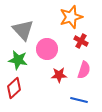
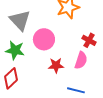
red cross: (81, 41) -> (89, 40), moved

